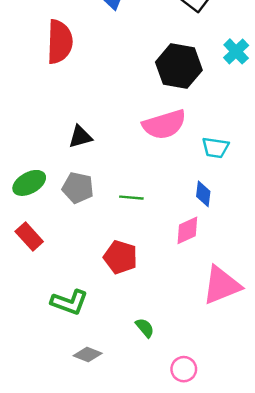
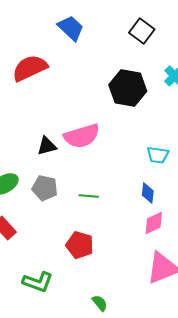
red semicircle: (60, 42) -> (30, 68), turned -117
pink semicircle: (164, 125) -> (82, 136), moved
pink diamond: (187, 230) -> (154, 223), moved

